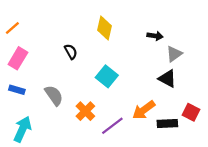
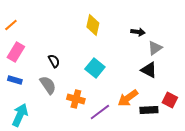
black semicircle: (71, 52) -> (54, 61), moved
orange cross: (85, 111) -> (76, 99), turned -30

